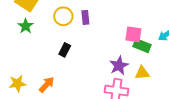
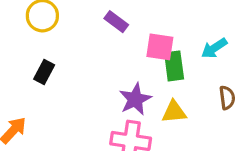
purple rectangle: (85, 17) -> (116, 22), moved, turned -48
green rectangle: (142, 46) -> (174, 66), turned 60

